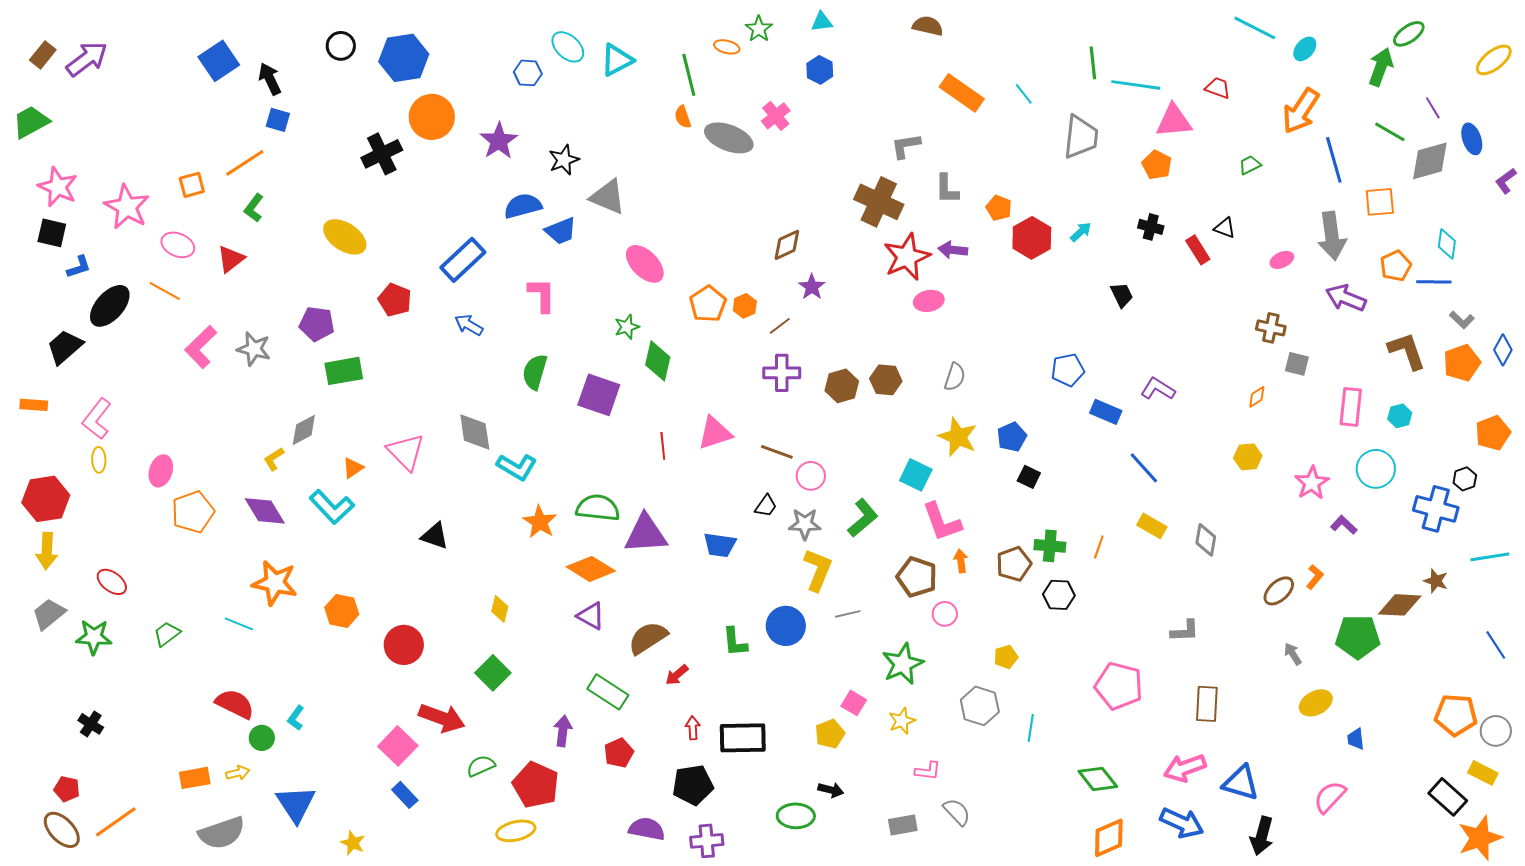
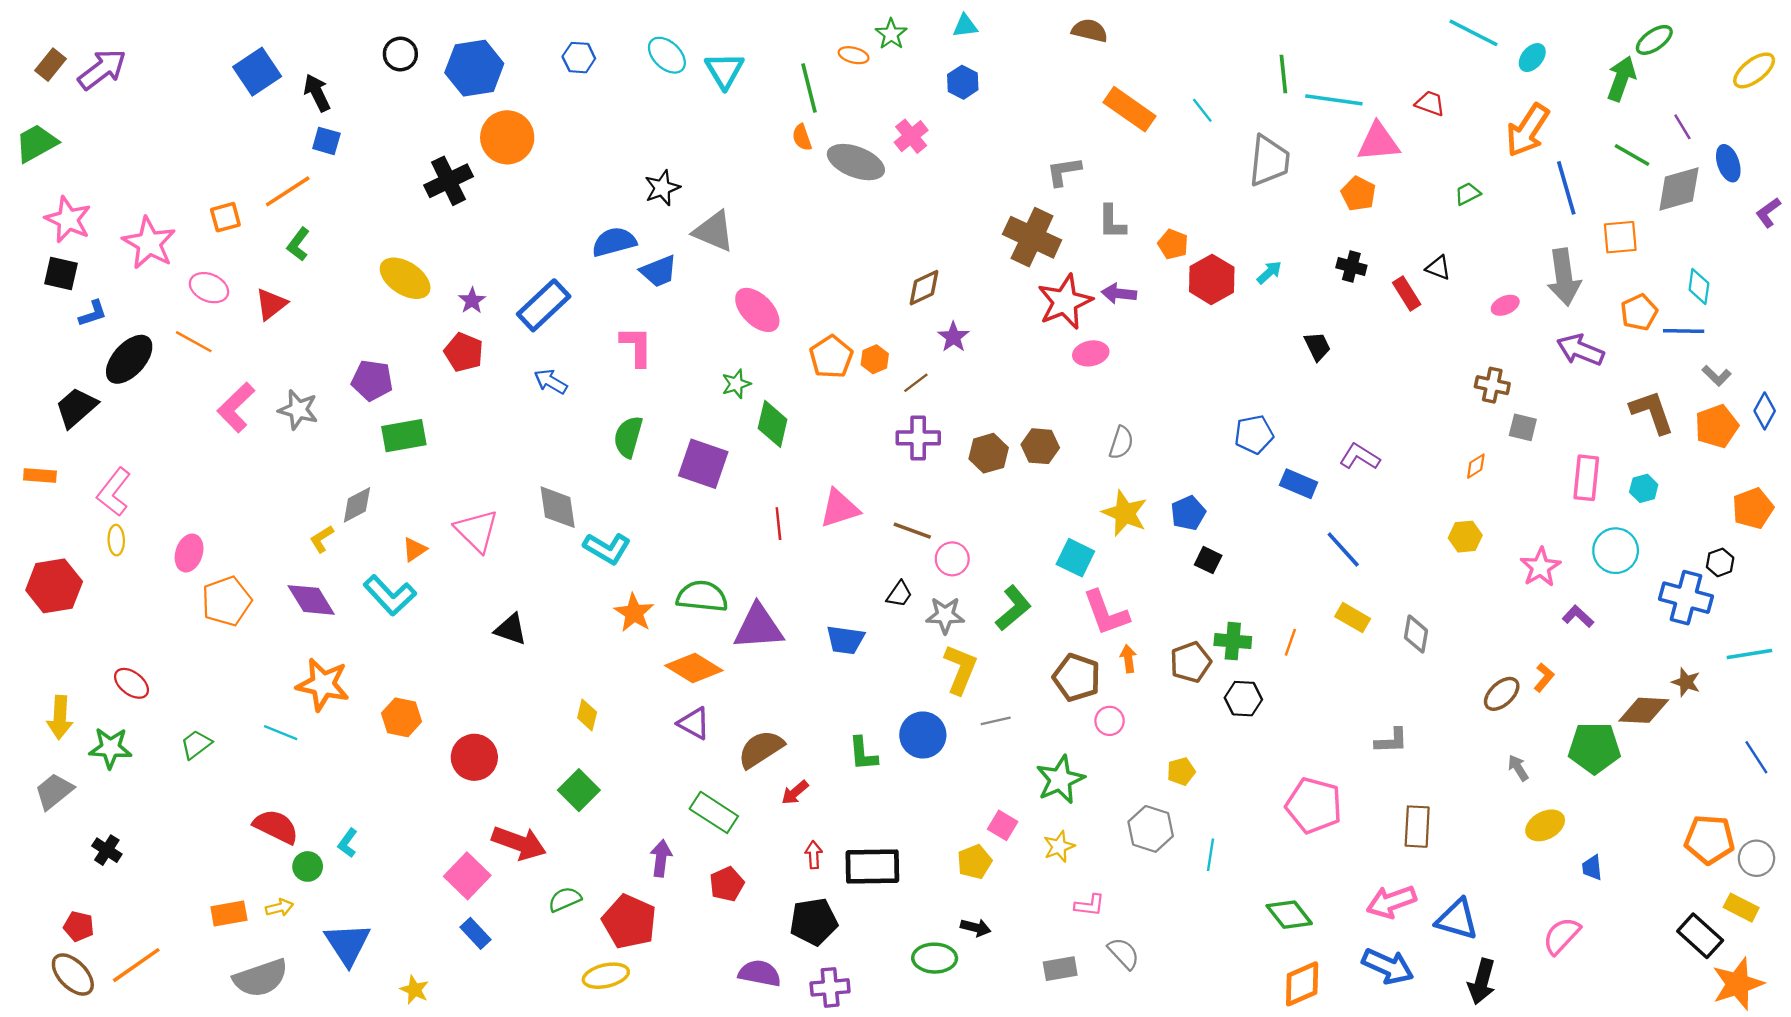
cyan triangle: (617, 60) -> (724, 70), turned -33
blue hexagon: (528, 73) -> (579, 58), moved
purple star: (499, 141) -> (472, 301), moved, size x0.6
yellow arrow: (47, 551) -> (60, 717), moved
gray trapezoid: (49, 614) -> (54, 791), moved

